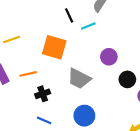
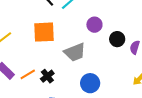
orange line: (28, 74) -> (28, 74), moved
gray trapezoid: (79, 79) -> (75, 52), turned -30

